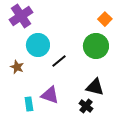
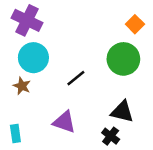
purple cross: (21, 16) -> (27, 20), turned -30
cyan circle: (38, 45) -> (33, 58), moved
cyan rectangle: (29, 104) -> (15, 133), moved

